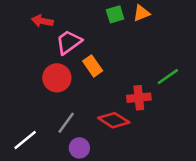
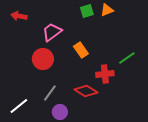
red arrow: (42, 21) -> (19, 16), moved
orange rectangle: (93, 66) -> (81, 50), moved

